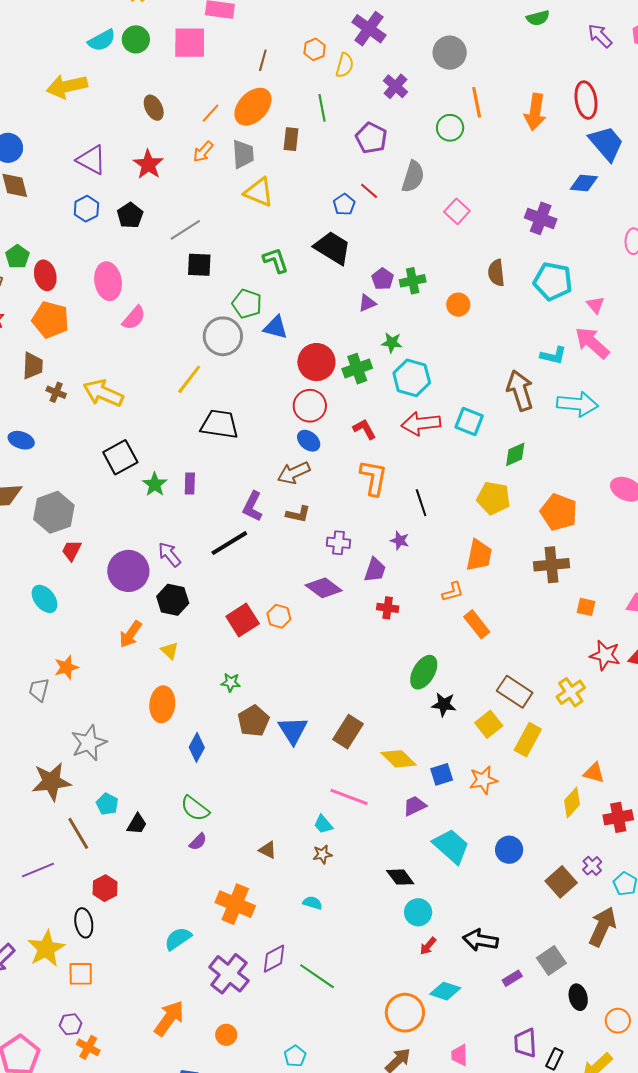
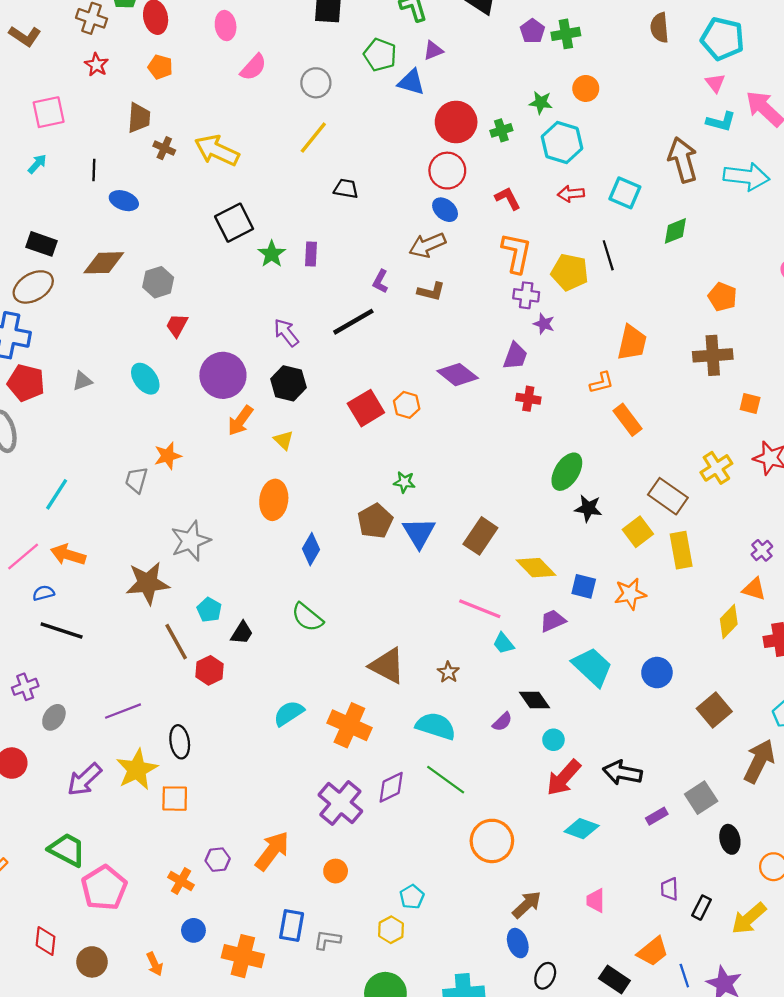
pink ellipse: (108, 281) -> (226, 26), size x0.7
purple triangle: (367, 303) -> (433, 50), moved
orange circle: (458, 305) -> (586, 88), moved
pink triangle: (595, 305) -> (715, 83), moved
orange pentagon: (51, 320) -> (160, 67), size x0.6
gray circle: (223, 336) -> (316, 83), moved, size x0.7
green cross: (357, 369) -> (501, 130), size x0.7
black trapezoid: (219, 424) -> (346, 189), size x0.6
red arrow: (421, 424) -> (571, 194), size x0.6
yellow pentagon: (493, 498) -> (570, 272), moved
black line: (421, 503) -> (608, 255), moved
purple L-shape: (253, 506) -> (380, 281), size x0.7
gray hexagon: (54, 512) -> (158, 282), size x0.7
orange pentagon: (559, 512) -> (722, 297), size x0.7
purple cross: (338, 543) -> (526, 295), moved
purple circle: (128, 571) -> (223, 375), moved
green star: (231, 682) -> (404, 482), moved
yellow cross: (571, 692) -> (716, 468), moved
yellow rectangle: (528, 740) -> (681, 550), turned -40
blue square: (442, 774) -> (584, 586), turned 30
cyan trapezoid: (323, 824) -> (504, 643), moved
purple semicircle: (198, 842) -> (502, 722), moved
brown triangle: (268, 850) -> (387, 666), size x1.8
brown star: (322, 854) -> (448, 672), turned -30
purple cross: (592, 866) -> (762, 550), moved
purple line: (38, 870) -> (123, 711), moved
red hexagon: (105, 888) -> (209, 670), moved
cyan semicircle: (312, 903) -> (436, 726), size x1.8
cyan circle: (418, 912) -> (553, 740), size x0.7
cyan semicircle: (178, 939) -> (289, 713), moved
red arrow: (428, 946) -> (564, 778), size x1.8
green line: (317, 976) -> (446, 780), moved
orange circle: (405, 1013) -> (492, 841), moved
purple hexagon: (71, 1024) -> (218, 860), moved
purple trapezoid: (525, 1043) -> (669, 889), size x0.7

